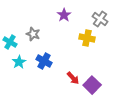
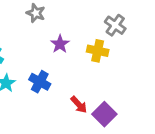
purple star: (64, 15) -> (60, 44), moved
gray star: (33, 34) -> (36, 13), moved

